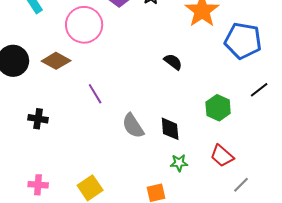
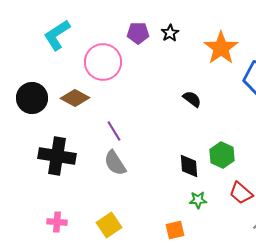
green hexagon: (218, 108) -> (222, 155), moved
black cross: (38, 119) -> (57, 156), size x1.8
gray semicircle: (133, 126) -> (115, 163), moved

